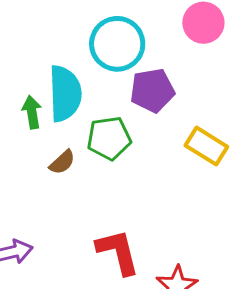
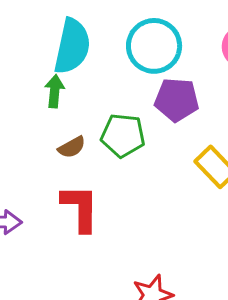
cyan semicircle: (65, 94) -> (72, 46), moved
red L-shape: (118, 252) -> (80, 208), moved

